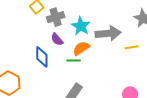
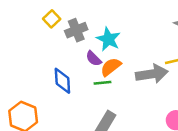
gray arrow: (108, 33) -> (152, 74), moved
purple semicircle: (57, 39) -> (94, 59), moved

